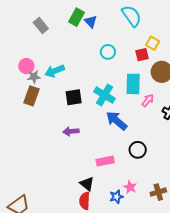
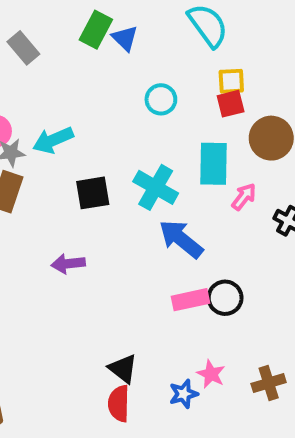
yellow square: (153, 43) -> (231, 81), moved, turned -32
purple arrow: (71, 131) -> (68, 264), moved
pink rectangle: (105, 161) -> (190, 300), moved

